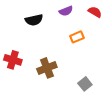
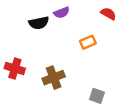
purple semicircle: (66, 11) -> (62, 13), moved
gray square: (85, 84) -> (97, 96), turned -32

